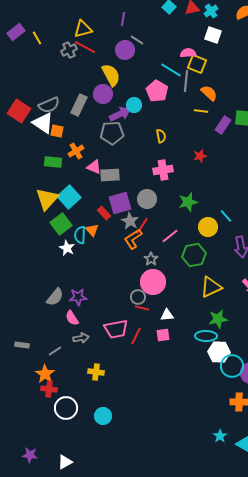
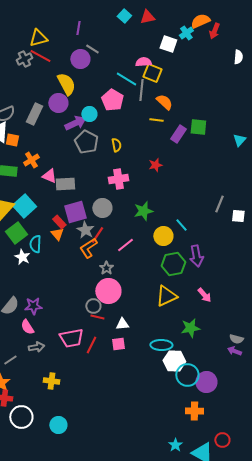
cyan cross: (211, 11) -> (186, 33), moved
gray pentagon: (112, 133) -> (86, 142), moved, turned 30
orange triangle: (92, 230) -> (57, 234), moved
green hexagon: (194, 255) -> (173, 264), moved
green star: (218, 319) -> (190, 328), moved

